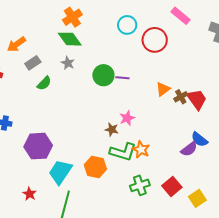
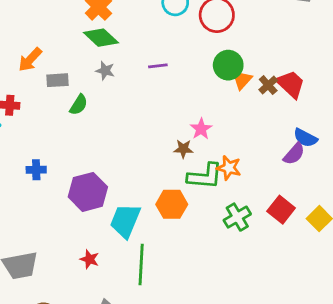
gray rectangle: (33, 63) -> (58, 80), turned 42
green circle: (103, 75) -> (228, 65), moved
purple line: (122, 78) -> (158, 66), moved

